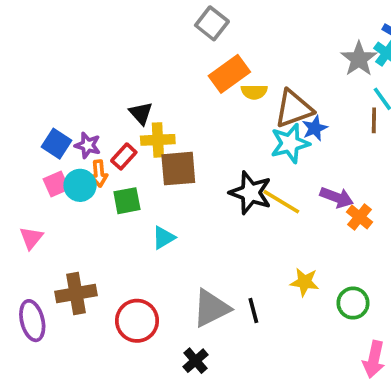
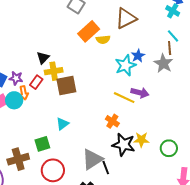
gray star: (359, 59) -> (163, 63), moved
brown triangle: (294, 109) -> (126, 18), moved
black triangle: (141, 113) -> (43, 58), turned 32
black star: (251, 193) -> (124, 145), moved
purple arrow: (337, 197) -> (140, 93), moved
green square: (127, 201) -> (42, 144), moved
orange cross: (359, 217) -> (112, 121), moved
black line: (253, 310) -> (106, 168), moved

